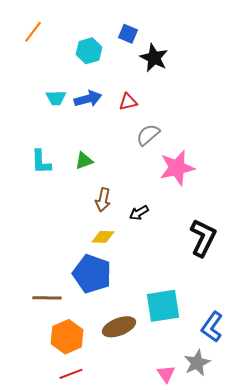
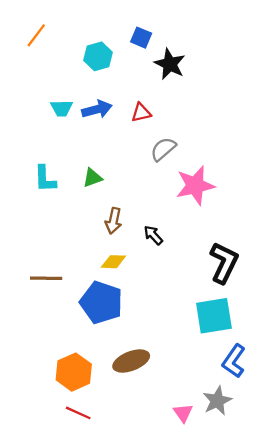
black arrow: (139, 213) -> (153, 235), turned 78
brown line: (47, 298) -> (46, 278), moved
cyan square: (163, 306) -> (214, 316), moved
red line: (71, 374) -> (78, 413), turned 45

